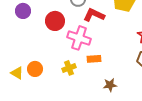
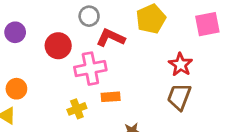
pink cross: (79, 38) -> (90, 69), turned -30
orange circle: (35, 69) -> (16, 89), moved

